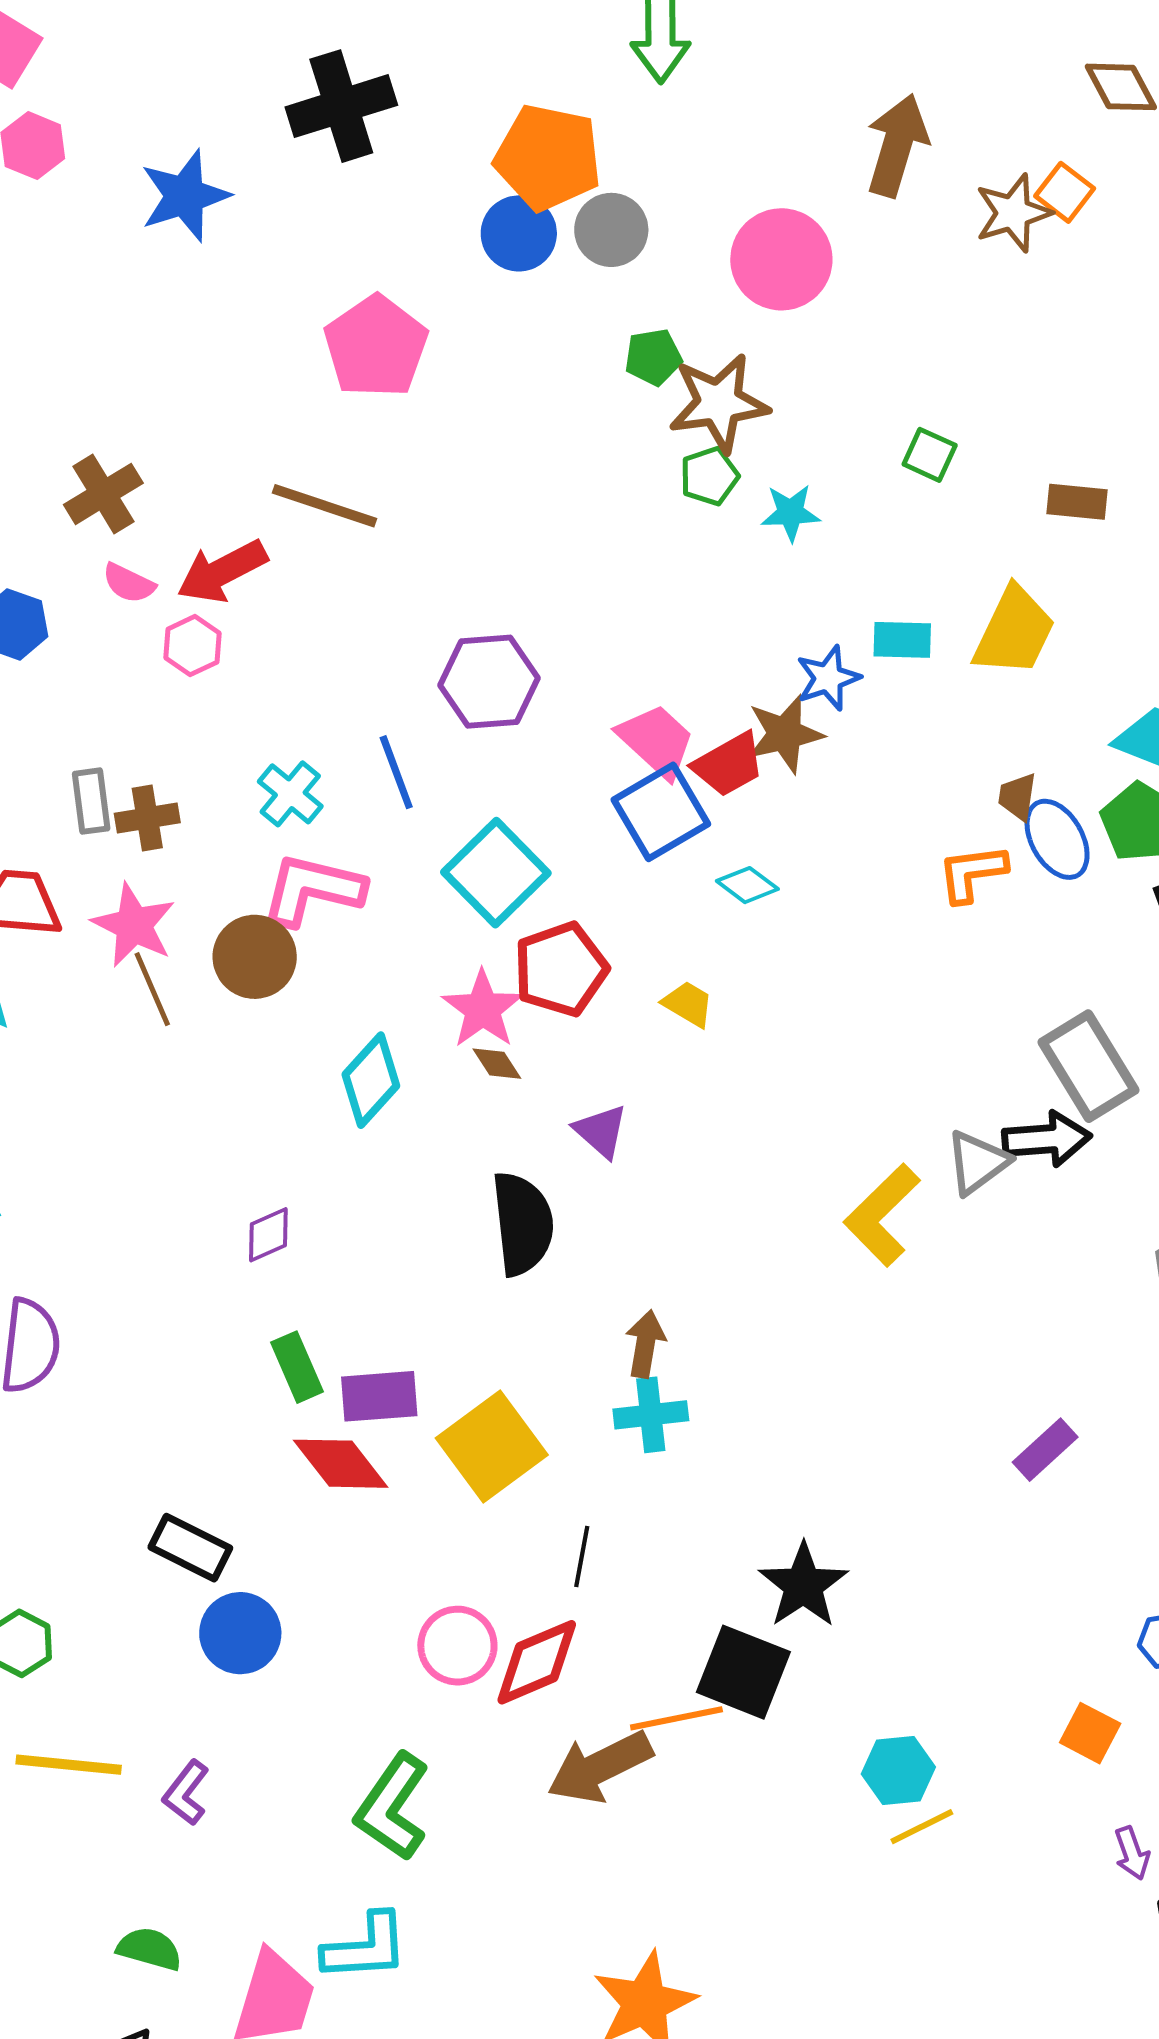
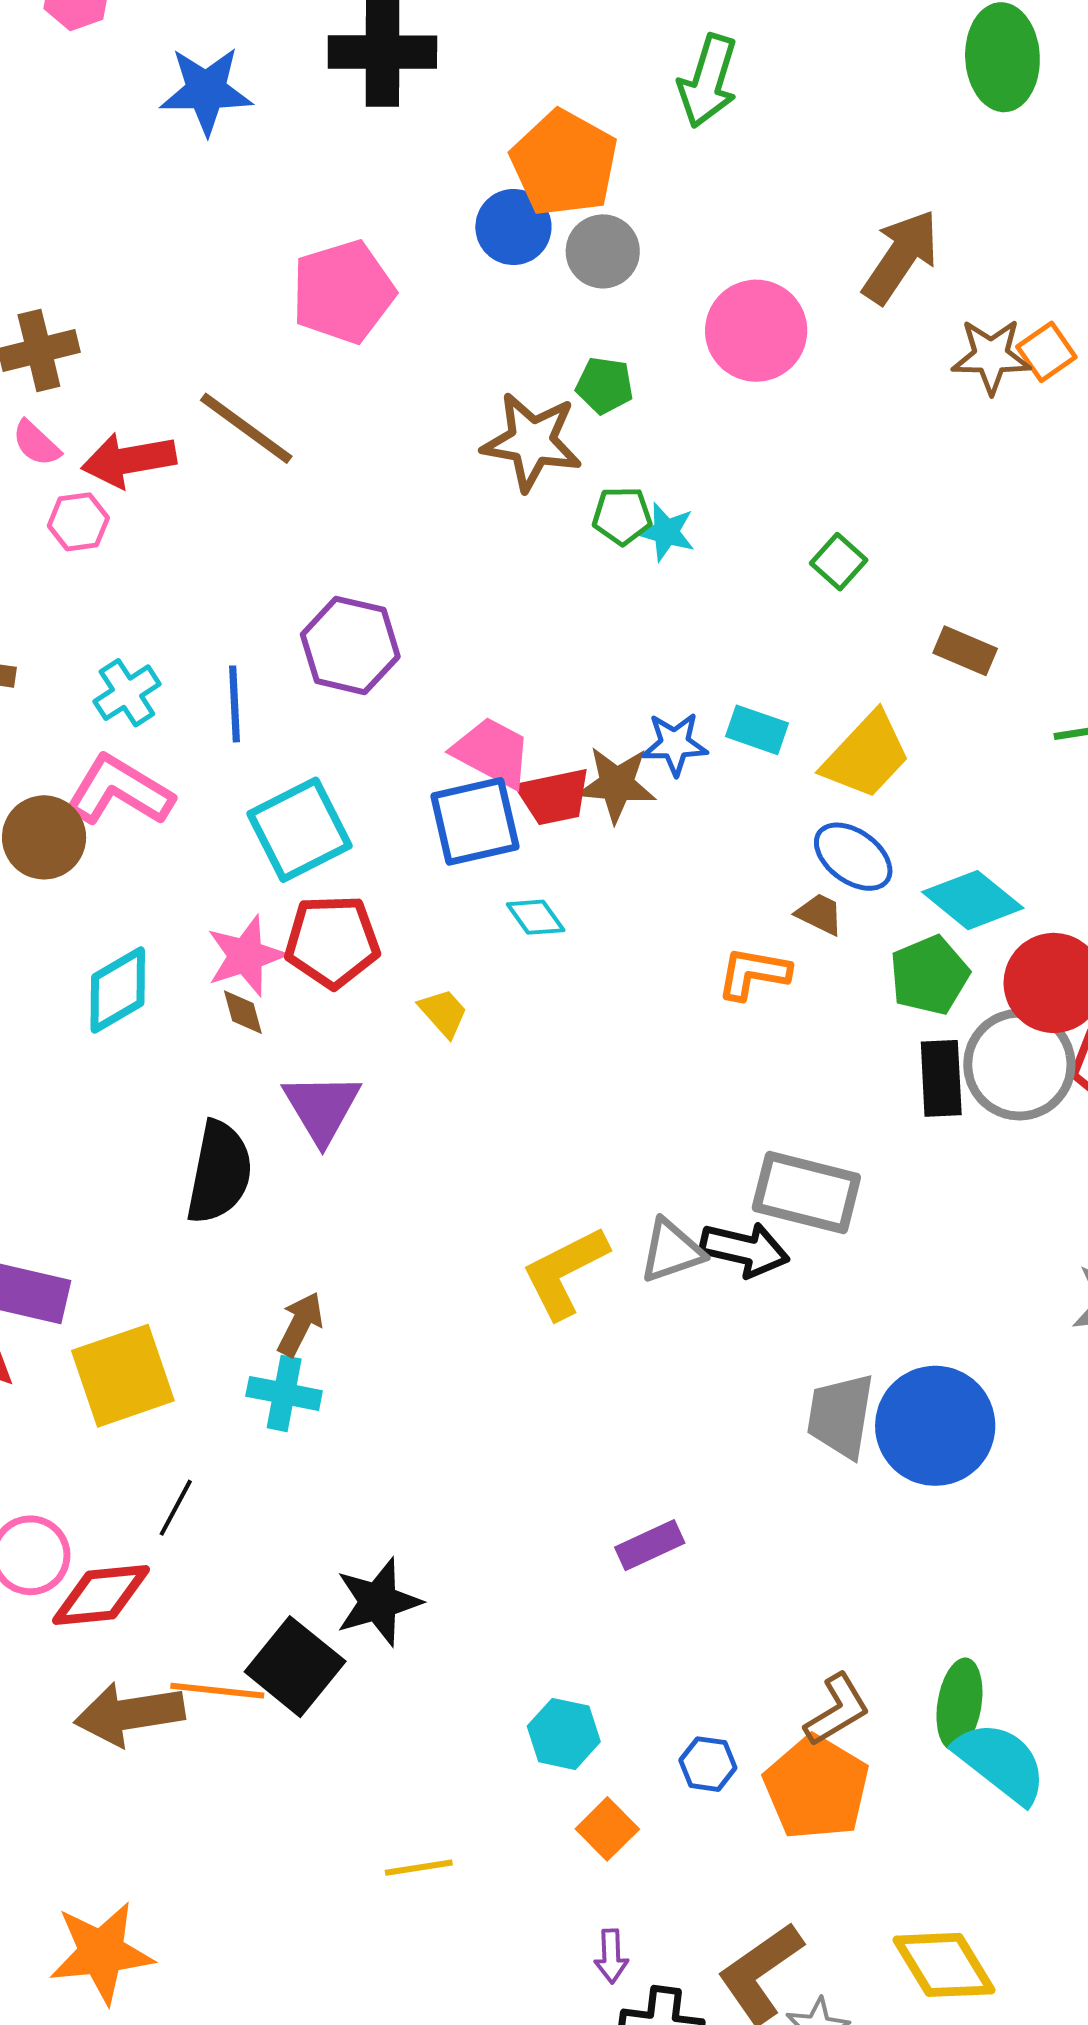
brown star: (719, 403) -> (532, 442), moved
cyan star: (791, 513) -> (666, 532), moved
pink trapezoid: (656, 741) -> (492, 752), turned -32
brown trapezoid: (1017, 797) -> (820, 914), turned 90
blue ellipse: (1057, 839) -> (853, 857), moved, turned -42
gray rectangle: (1089, 1066) -> (806, 1192), turned -62
purple triangle: (601, 1131) -> (322, 1108), size x1.4
cyan hexagon: (898, 1770) -> (564, 1734), moved

